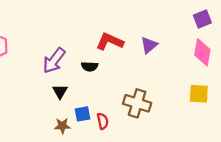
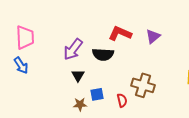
black semicircle: (90, 66) -> (103, 54), size x1.5
red semicircle: (103, 121) -> (122, 100), moved

